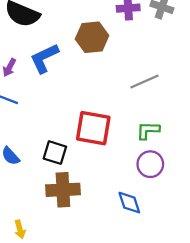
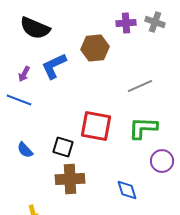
green L-shape: (148, 130) -> (143, 128), size x1.4
purple circle: (150, 164) -> (162, 161), moved

